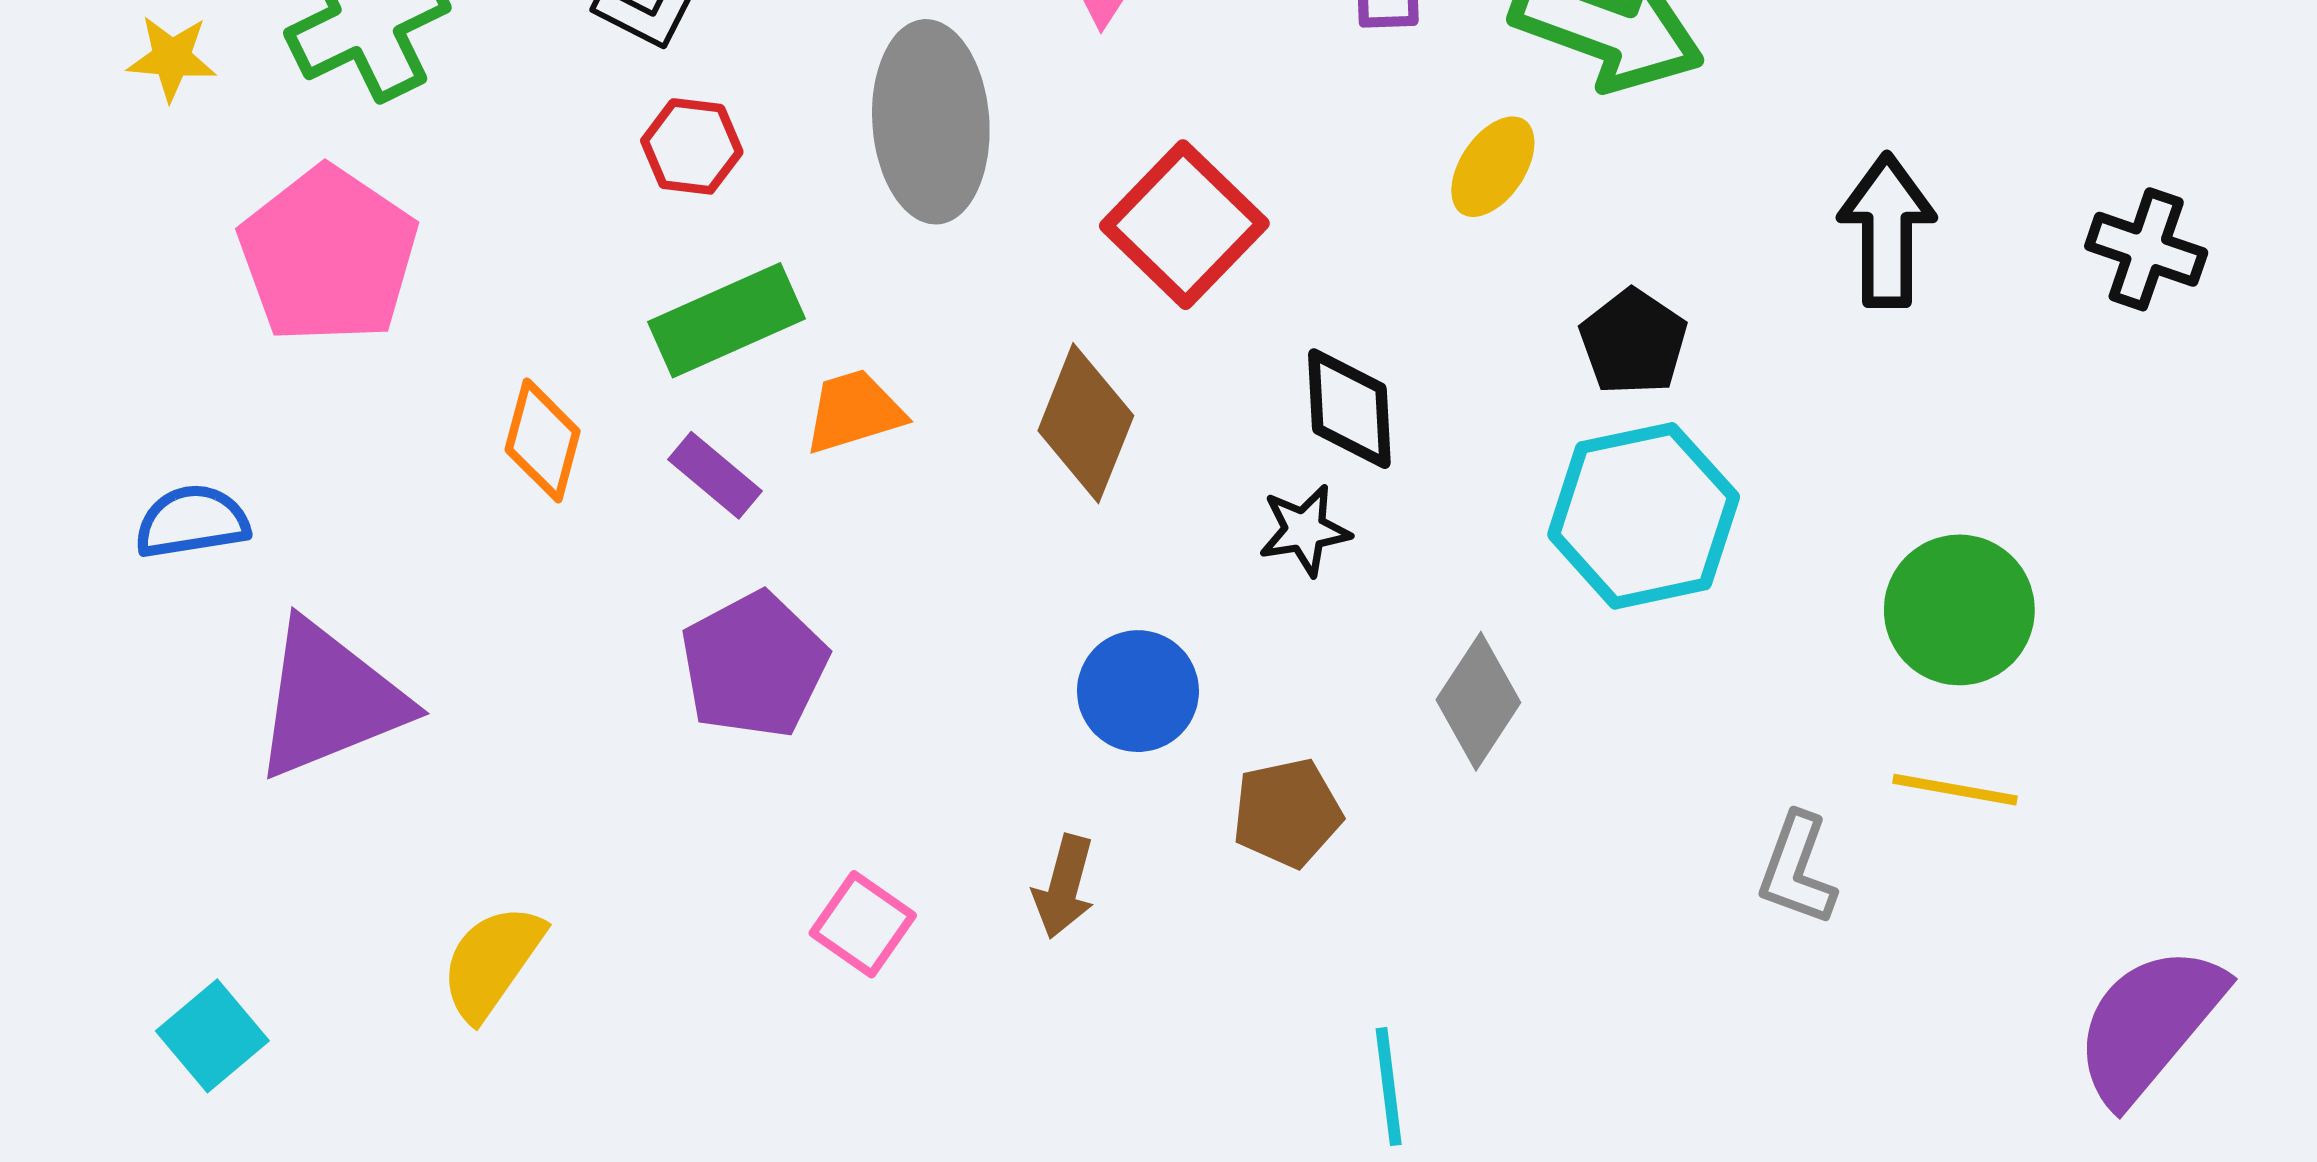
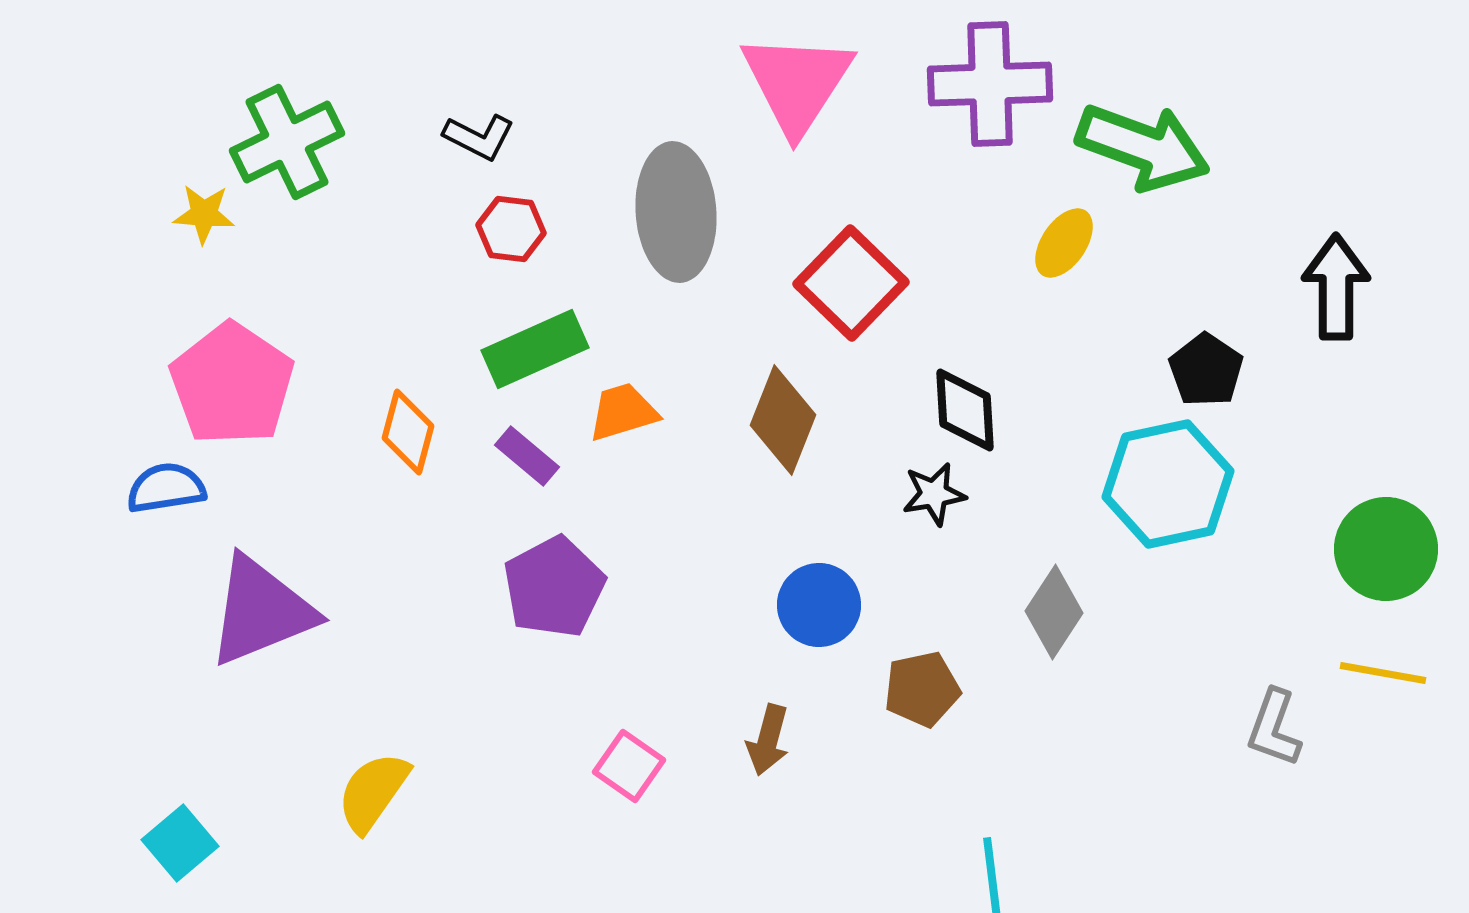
yellow star: (172, 58) -> (204, 214), moved
pink pentagon: (328, 255) -> (232, 384), moved
black pentagon: (1633, 342) -> (1206, 370), moved

